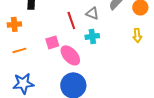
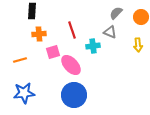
gray triangle: (92, 13) -> (110, 32), moved
orange cross: (14, 24) -> (39, 34), moved

